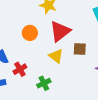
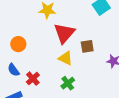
orange circle: (30, 33) -> (18, 44), moved
green cross: (44, 83) -> (68, 83), moved

